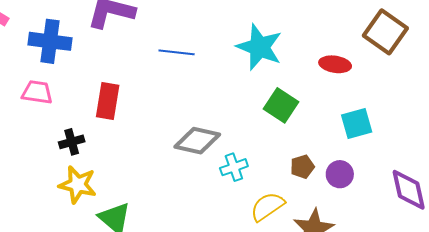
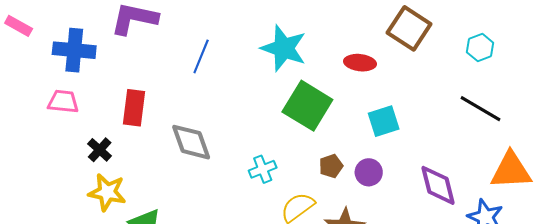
blue line: (177, 52) -> (201, 56), turned -72
green square: (281, 105) -> (307, 106), size x1.4
gray diamond: (197, 141) -> (191, 142), moved, turned 60
black cross: (72, 142) -> (100, 150), turned -30

